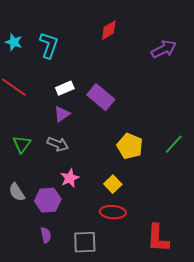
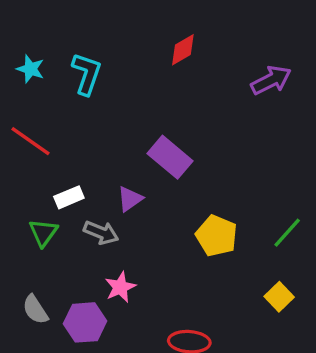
white rectangle: (65, 88) -> (69, 197), moved
purple triangle: (62, 114) -> (130, 199), moved
yellow square: (113, 184) -> (279, 297), moved

